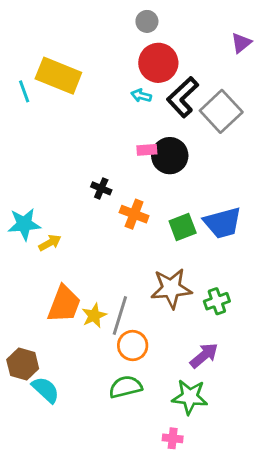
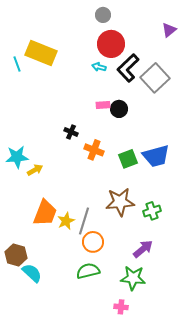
black circle: (170, 156) -> (119, 109), size x0.7

